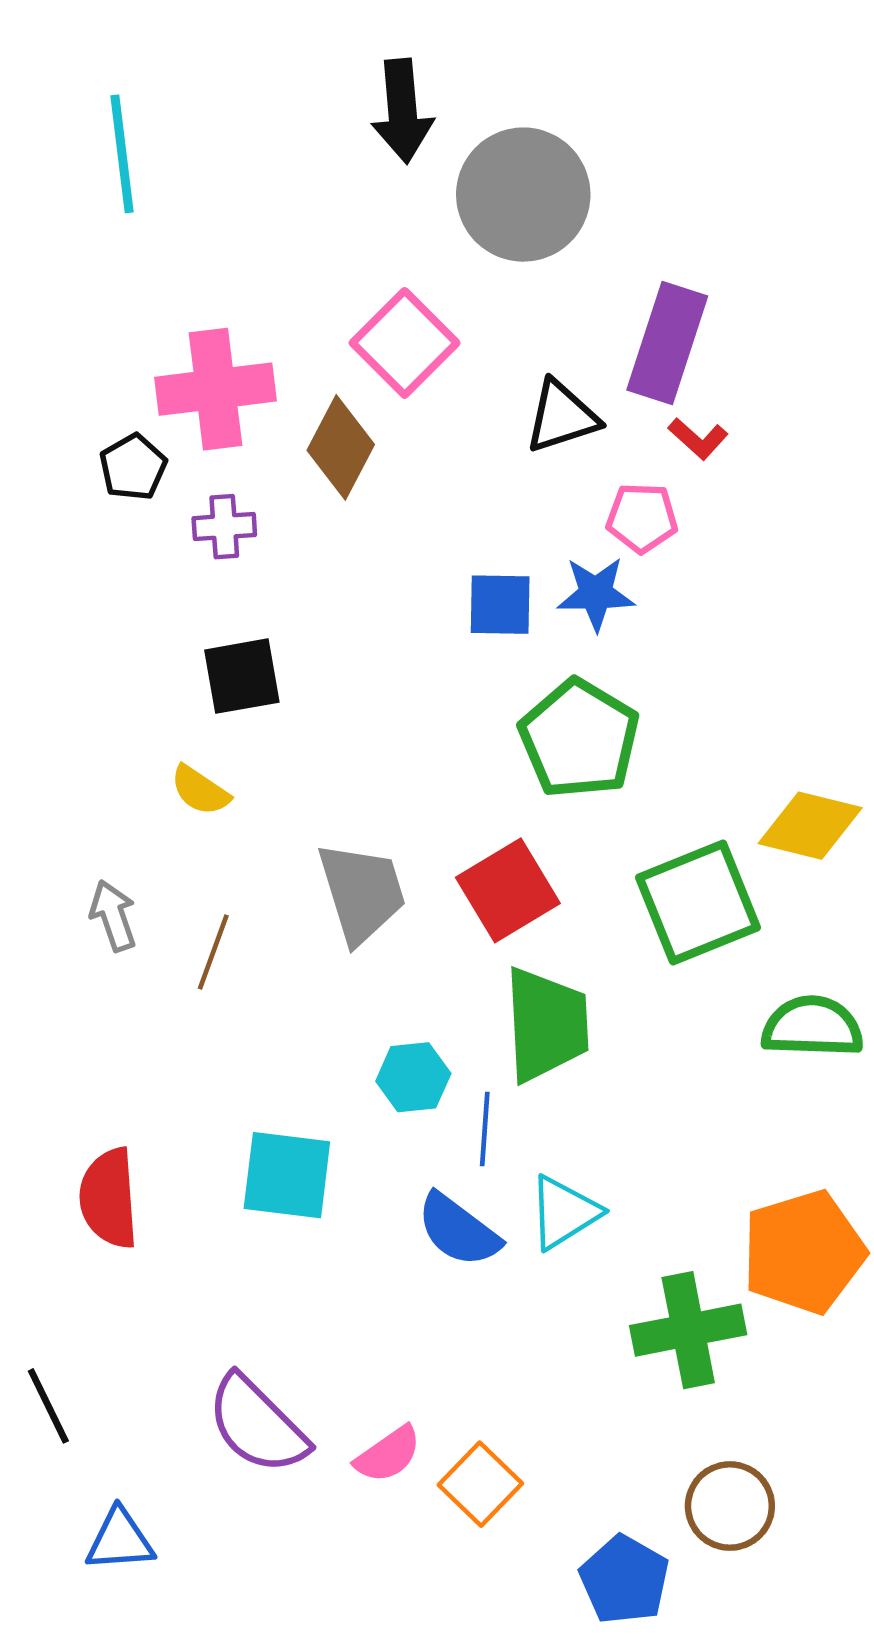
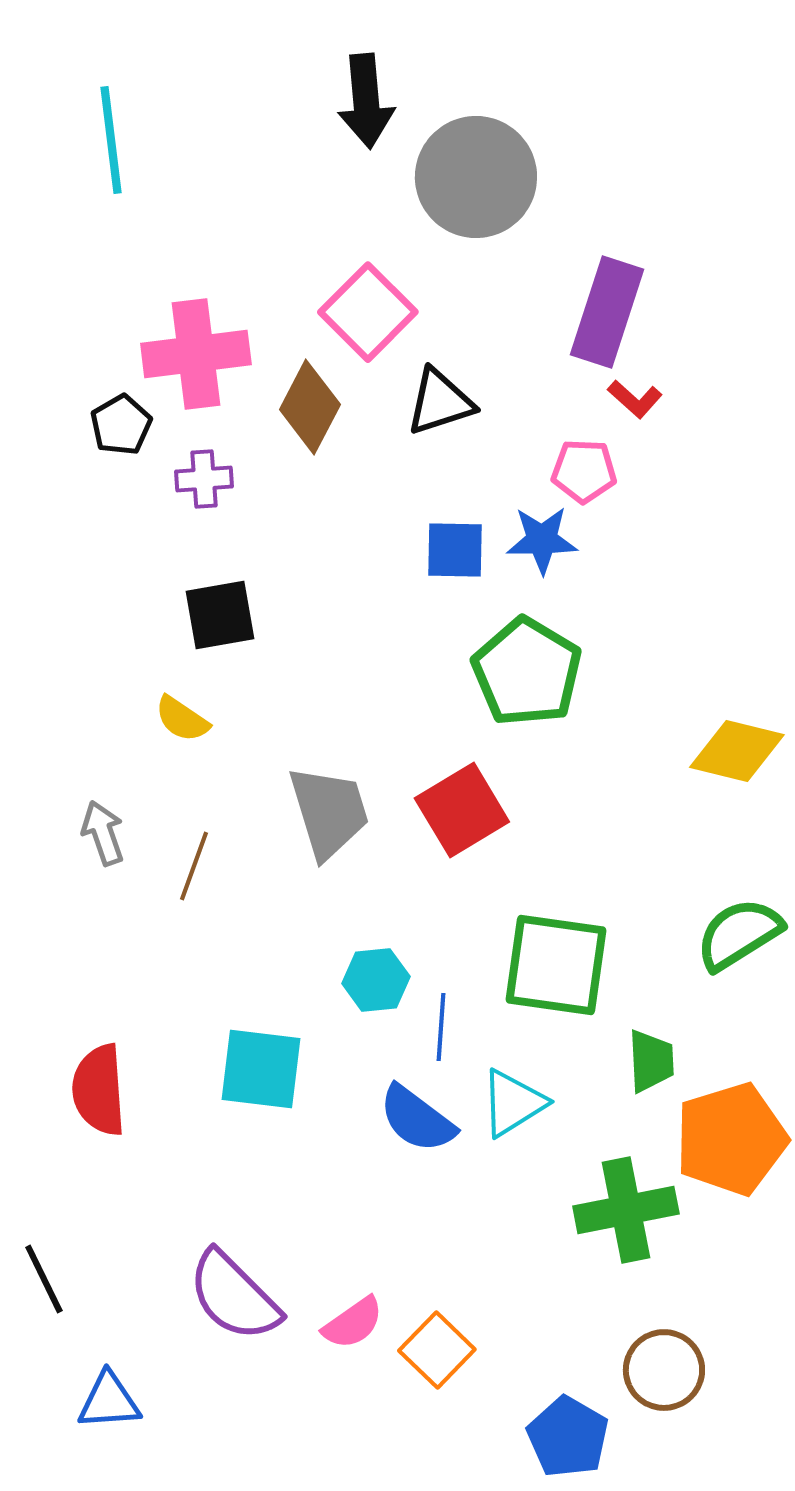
black triangle: (562, 417) -> (440, 402), moved
green square: (698, 902) -> (556, 965), moved, turned 30
green trapezoid: (546, 1025) -> (651, 1061), moved, size x0.6
green semicircle: (812, 1027) -> (739, 934), turned -34

